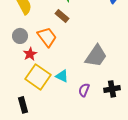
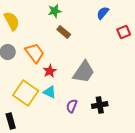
brown rectangle: (62, 16) -> (64, 32), moved
red star: (30, 54) -> (50, 71), moved

